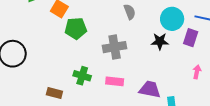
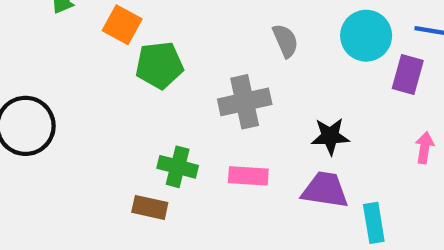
gray semicircle: (130, 12) -> (285, 41), moved
black star: (160, 41) -> (330, 136), moved
brown rectangle: (54, 93) -> (150, 207), moved

